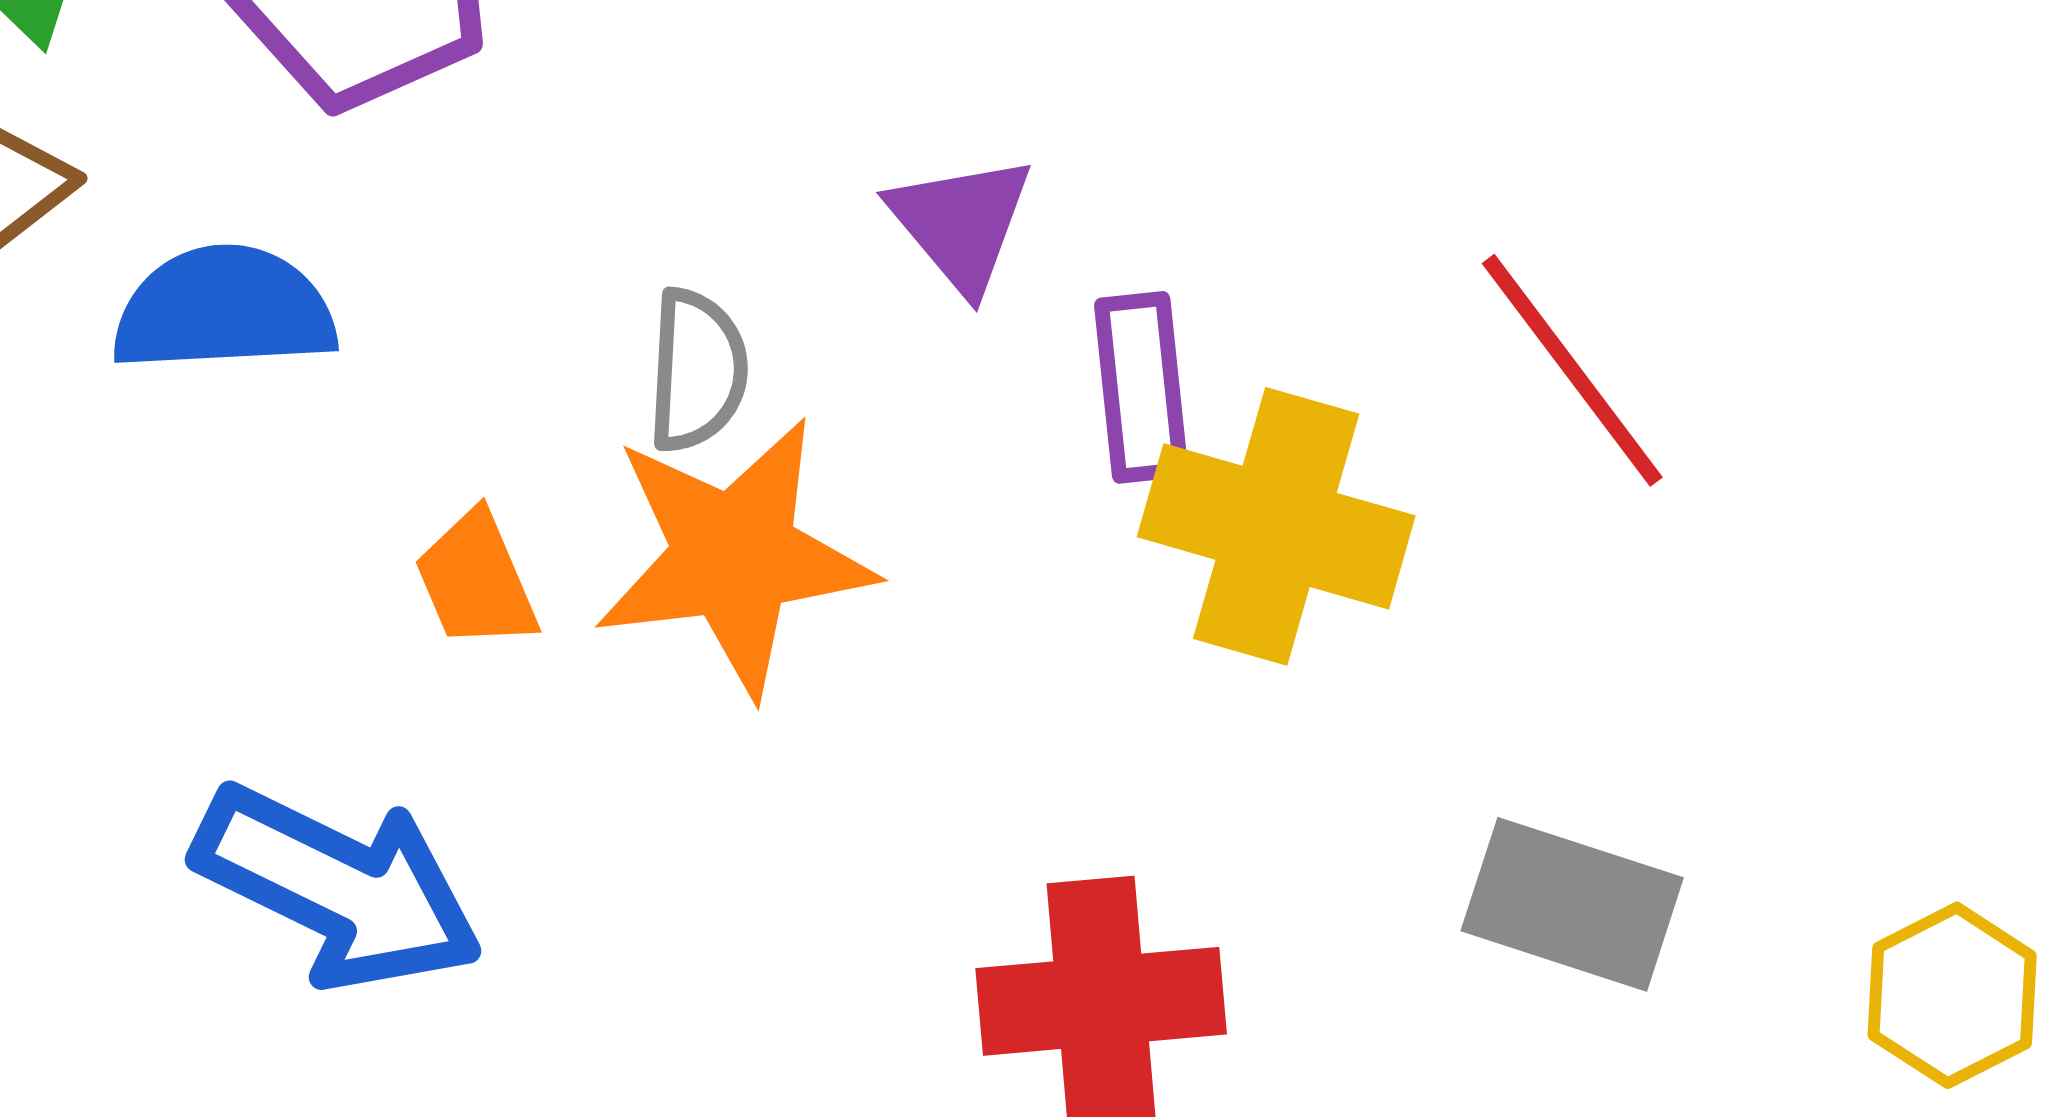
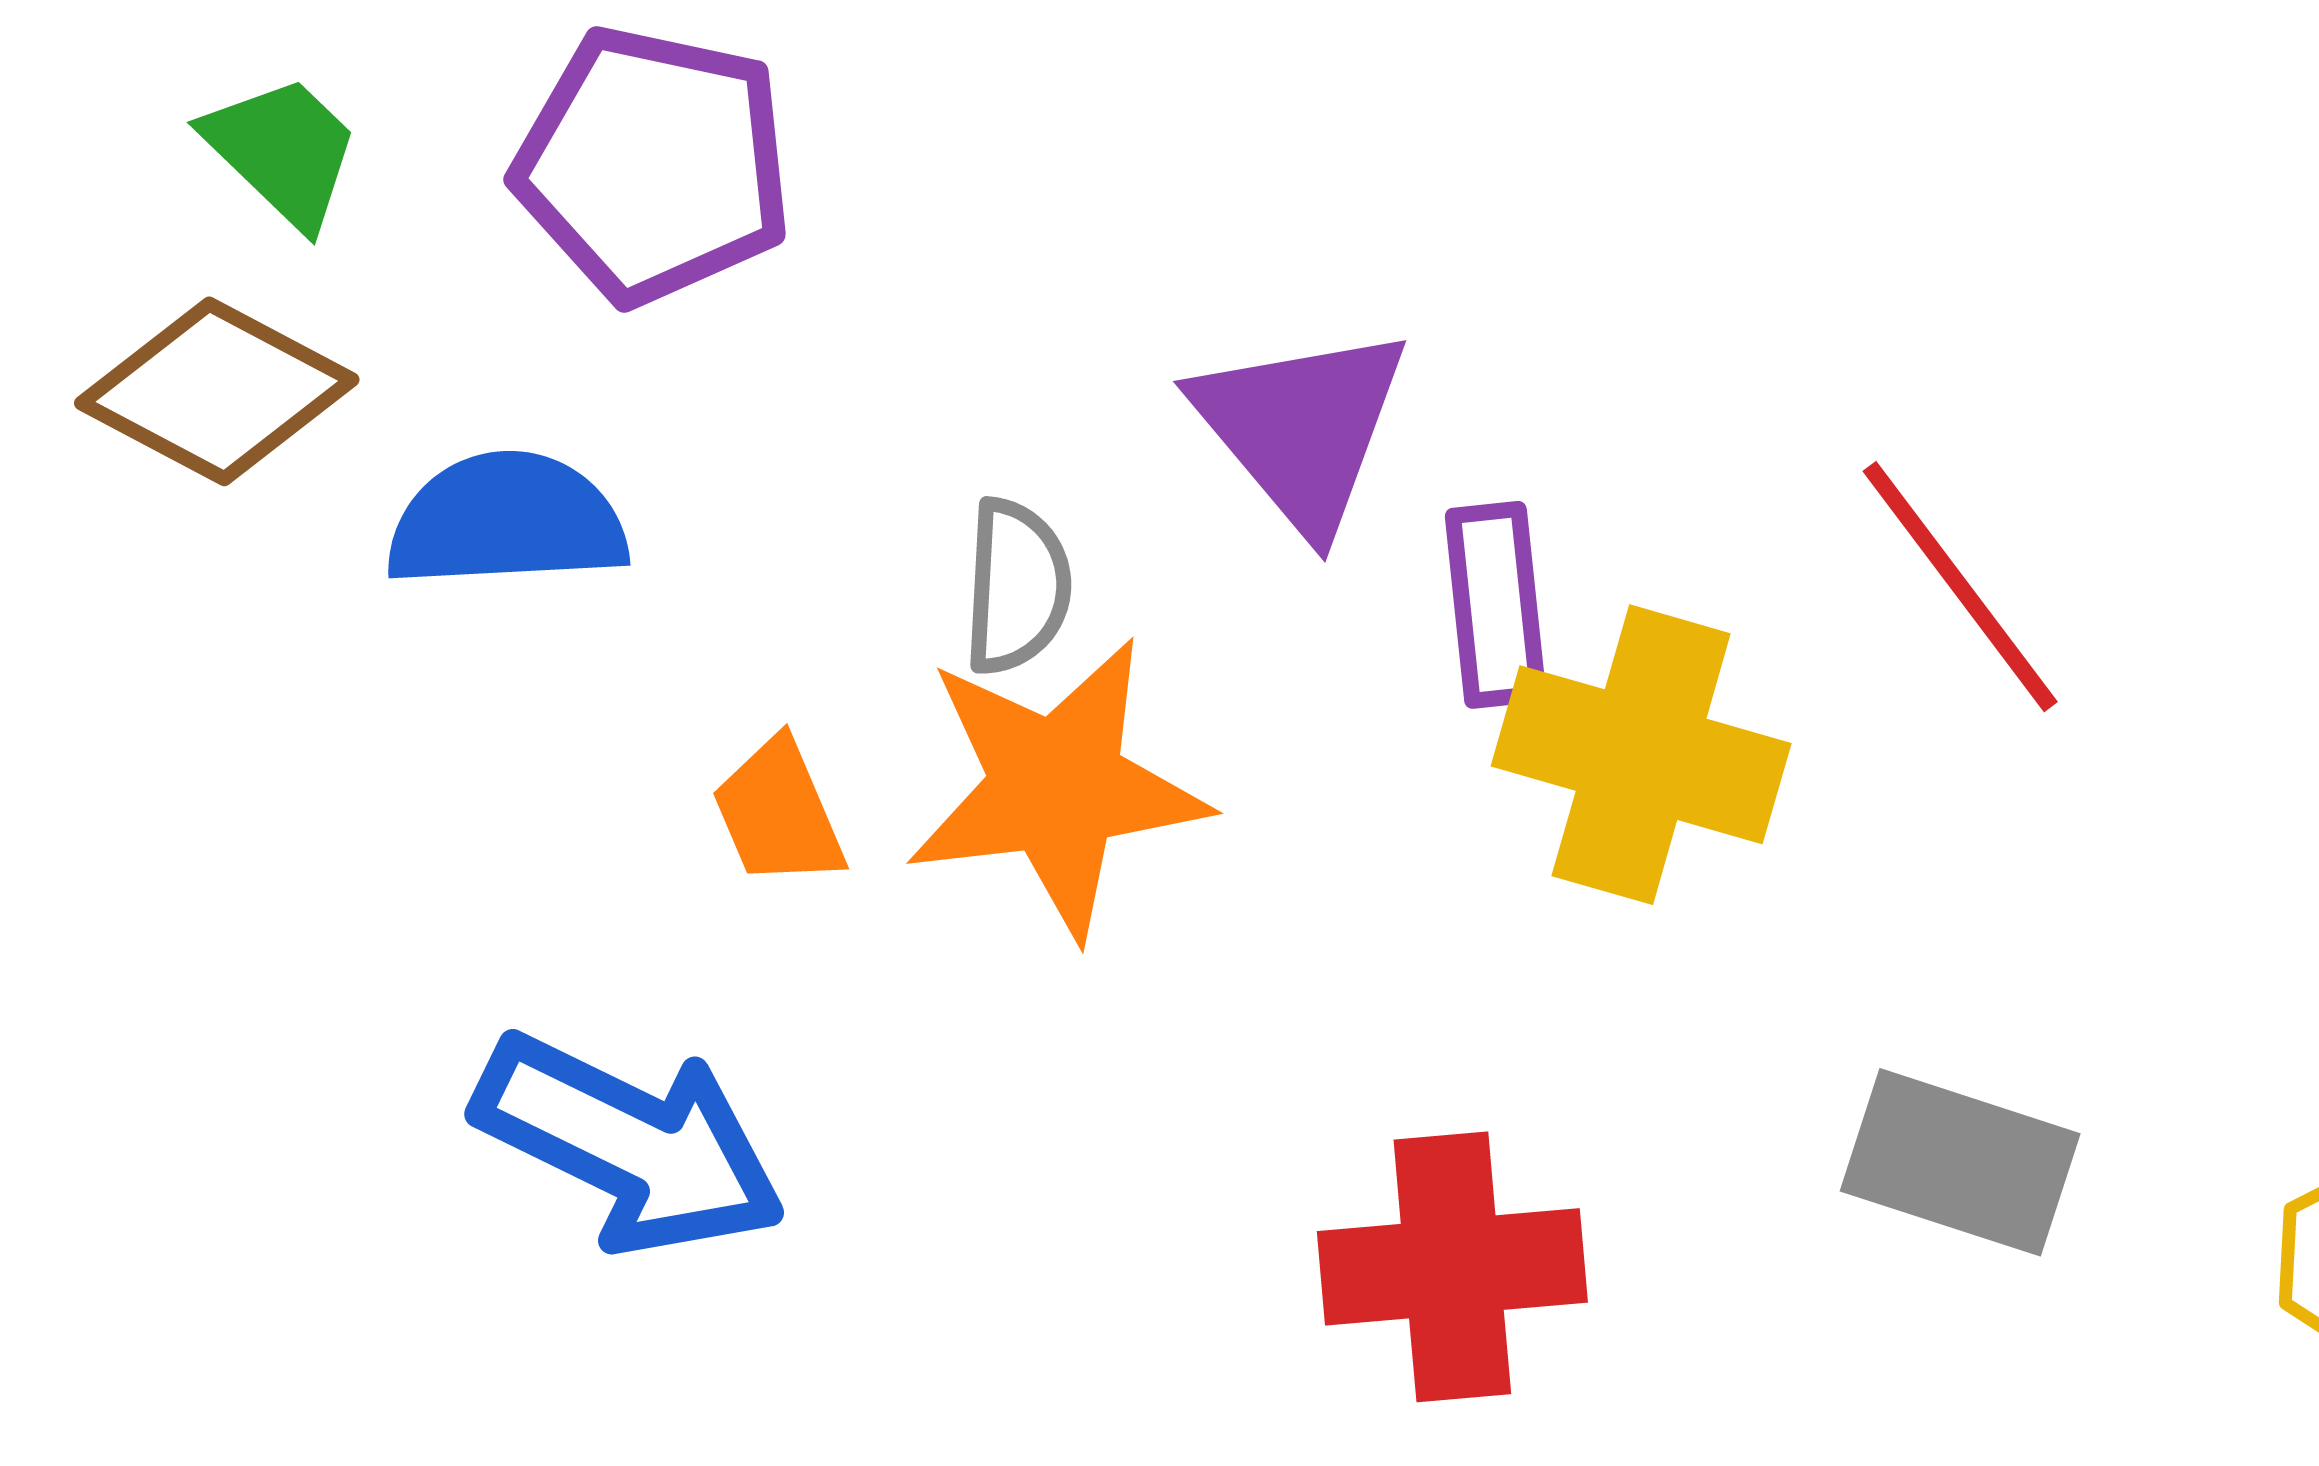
purple triangle: (961, 223) -> (1301, 428), size x1.4

